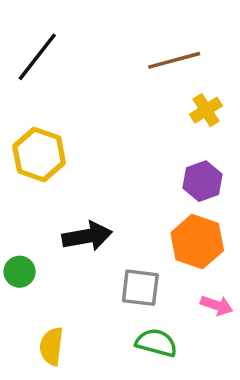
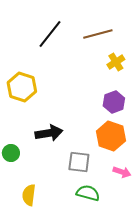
black line: (37, 57) -> (50, 34), moved

